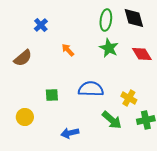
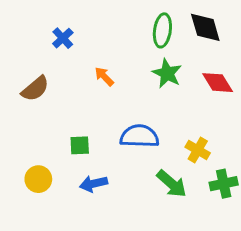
blue arrow: (70, 133) -> (93, 184), moved

